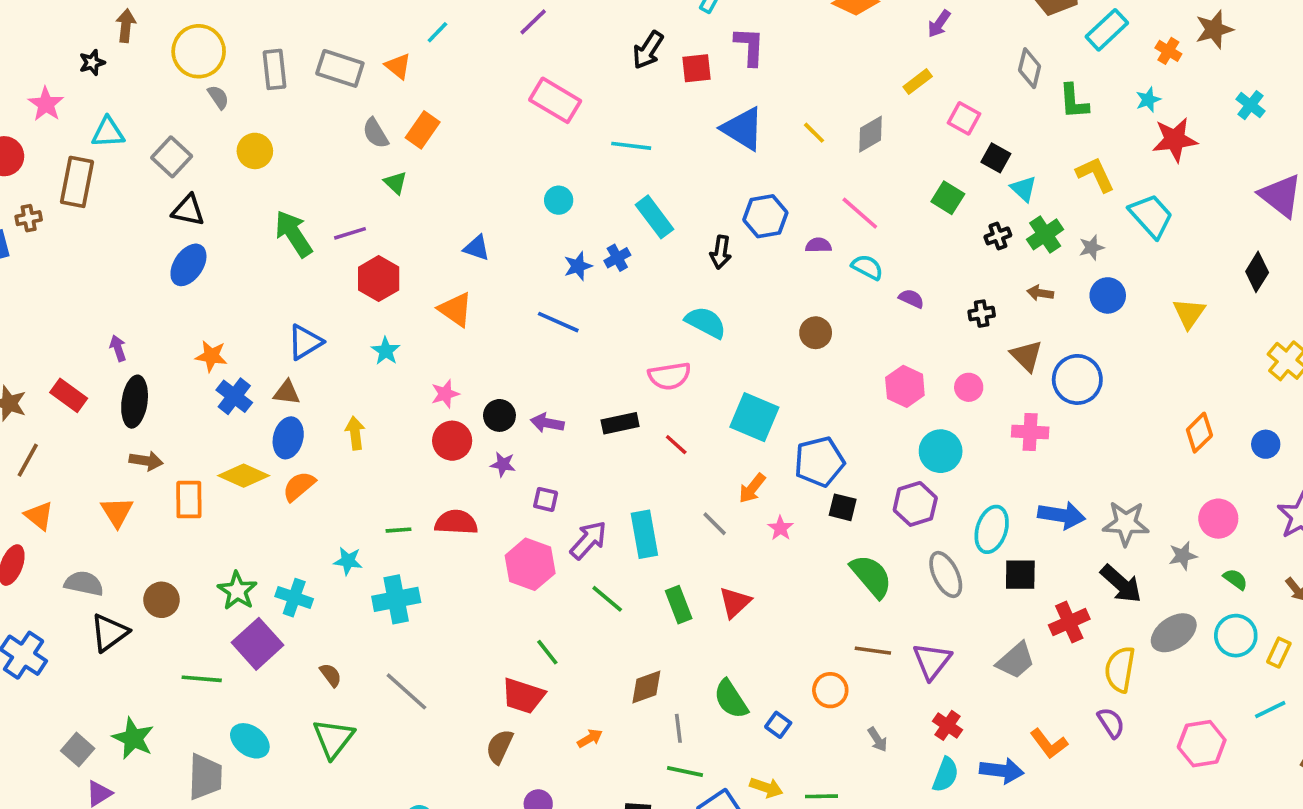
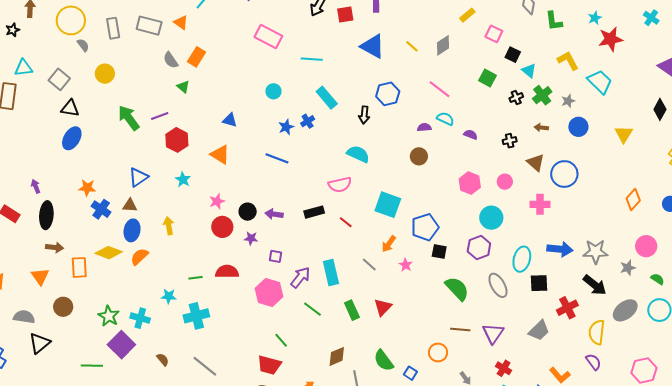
purple semicircle: (818, 245) -> (424, 127), moved
brown circle: (162, 600) -> (63, 307), moved

